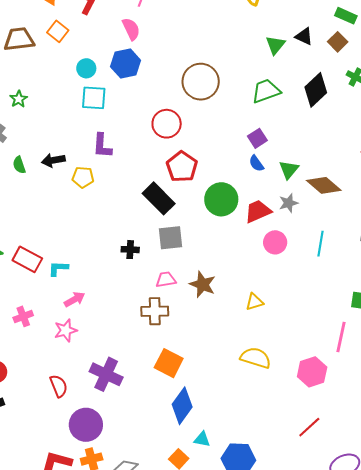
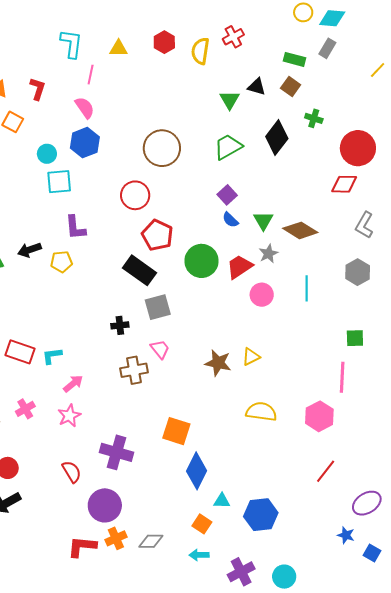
pink trapezoid: (166, 280) -> (160, 349), turned 70
brown star: (203, 284) -> (218, 363), moved
brown cross: (155, 311) -> (134, 370), moved

